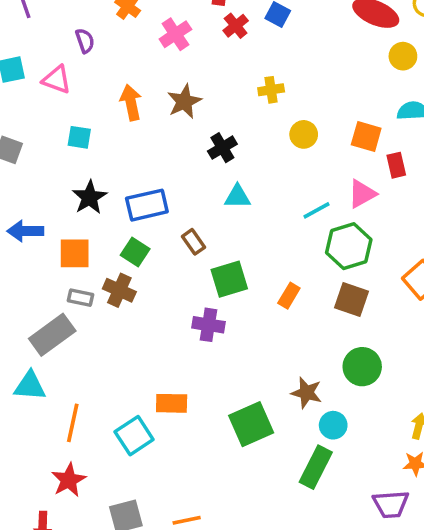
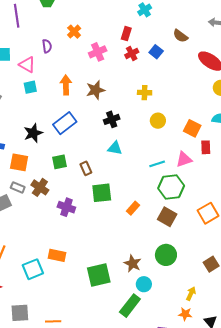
cyan square: (79, 137) -> (30, 87), moved, turned -32
blue rectangle: (147, 205) -> (65, 123), moved, turned -35
green square: (135, 252) -> (60, 162), moved, turned 35
purple cross: (208, 325) -> (66, 207), moved

